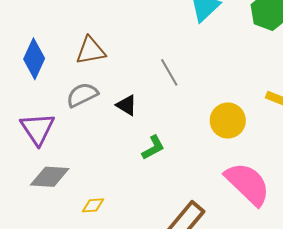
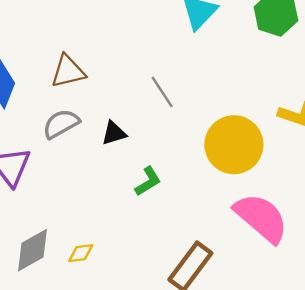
black triangle: (127, 105) -> (114, 133), turned -45
yellow circle: (228, 121) -> (234, 145), size x1.4
gray diamond: (50, 177) -> (33, 250), moved, turned -30

